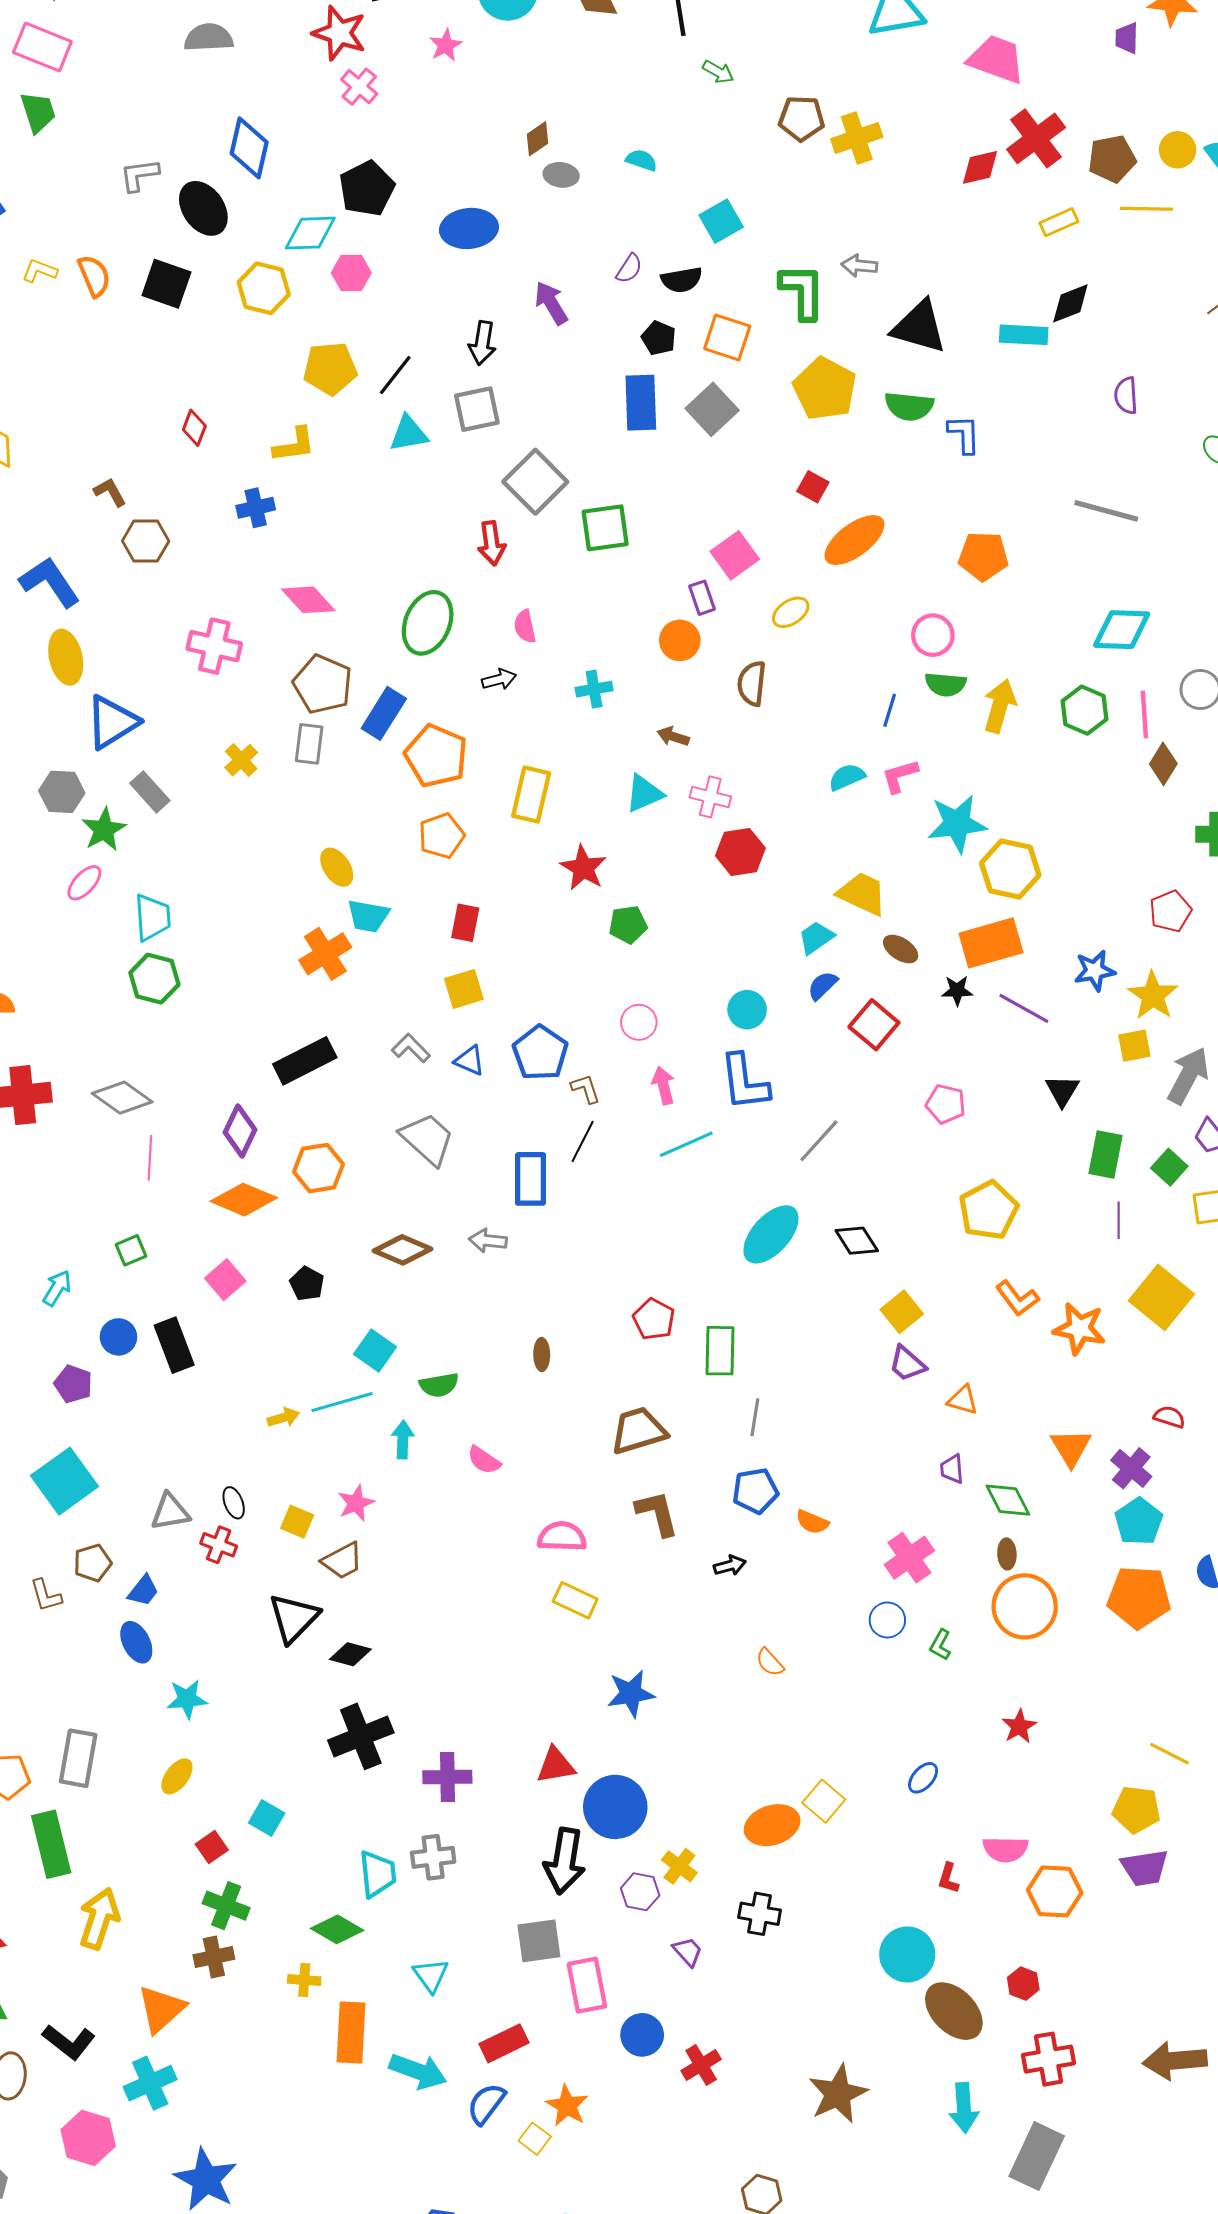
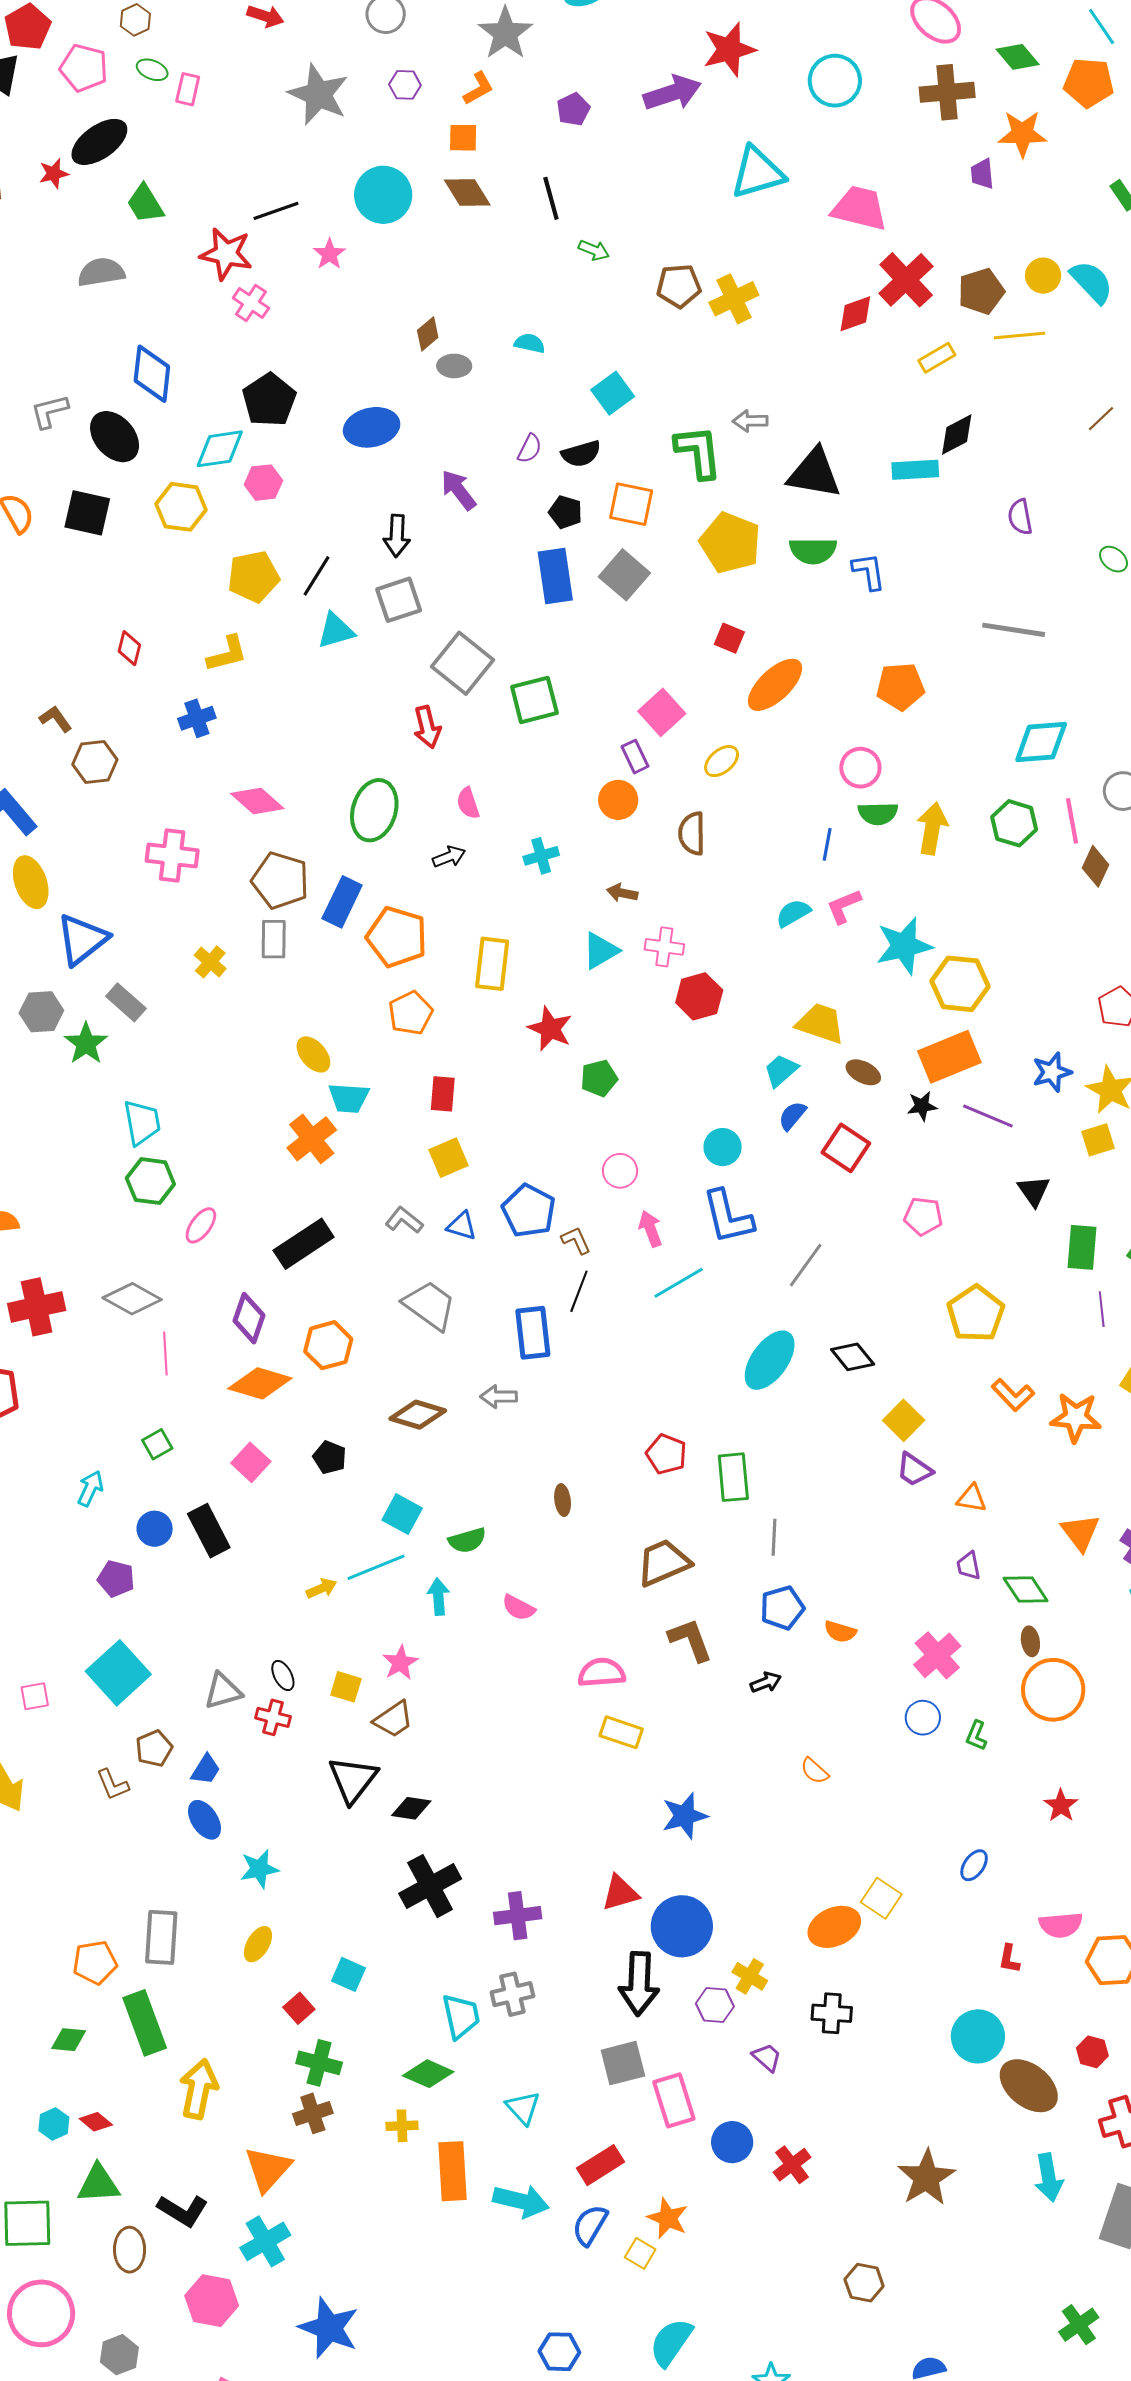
pink ellipse: (84, 883) -> (201, 1225), moved

